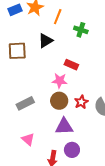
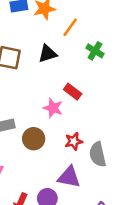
brown circle: (59, 101) -> (34, 139), moved
purple triangle: (64, 126) -> (69, 177), moved

